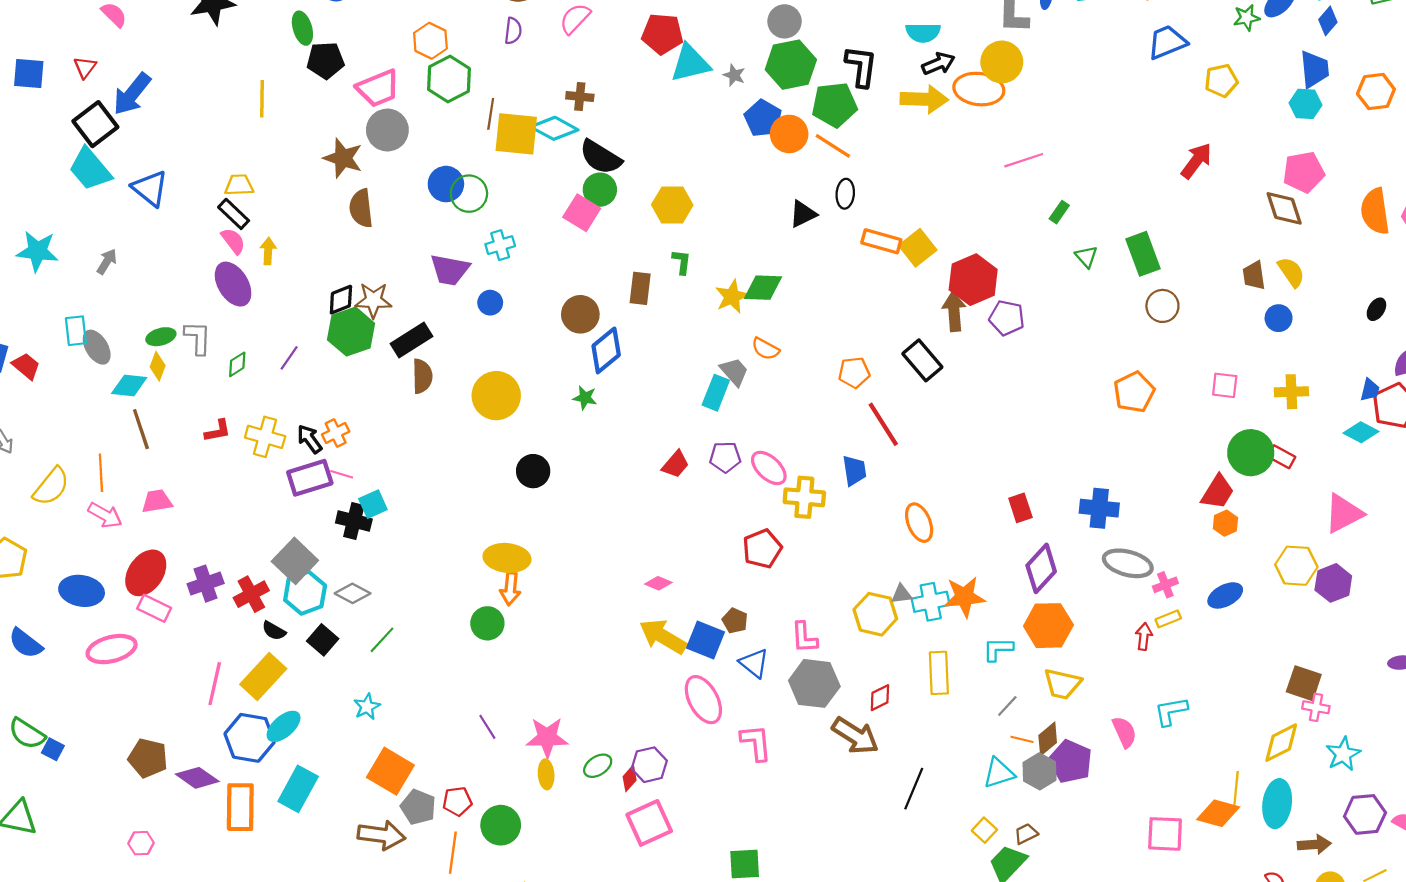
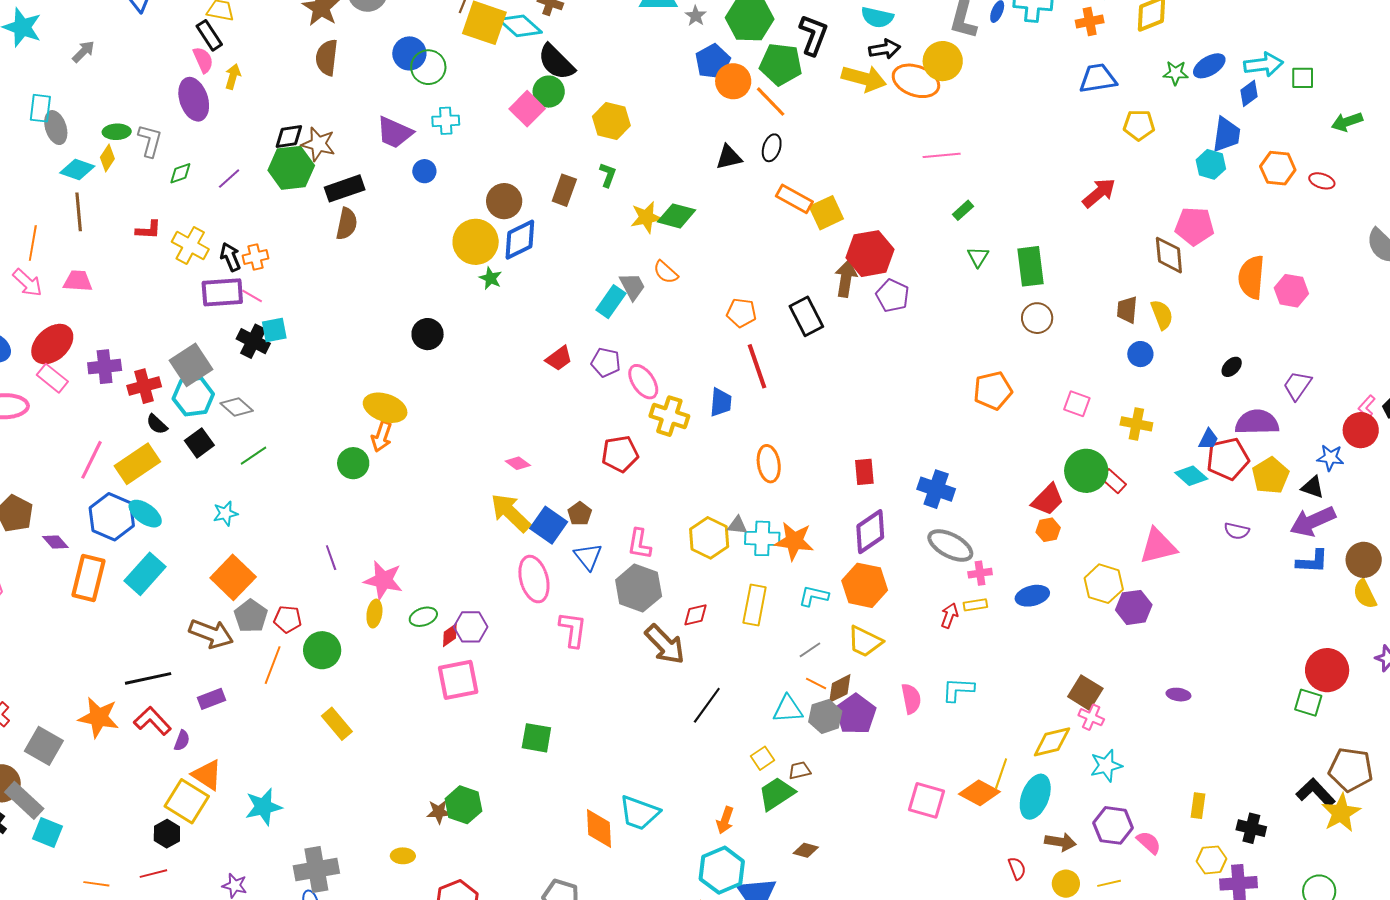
yellow circle: (496, 396) -> (476, 242), moved
cyan ellipse: (284, 726) -> (145, 514), turned 64
purple diamond: (197, 778) -> (55, 542), size x0.7

